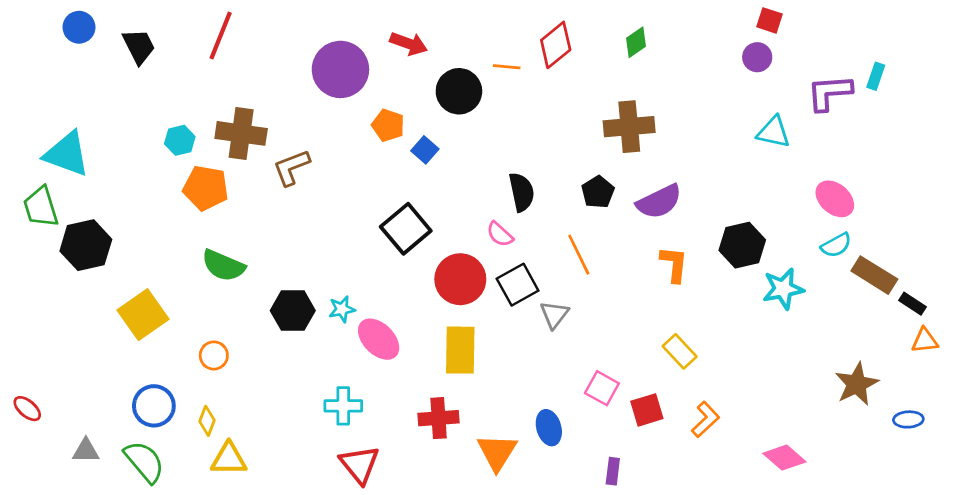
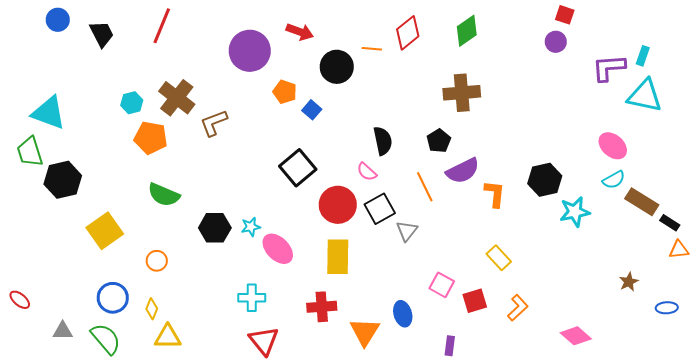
green diamond: (636, 42) -> (467, 31), size x1.4
cyan triangle: (774, 132) -> (645, 96), moved, size x1.4
brown cross: (241, 133) -> (177, 98), turned 30
purple semicircle: (659, 202) -> (463, 171), moved
brown star: (857, 384) -> (629, 282), size x0.6

